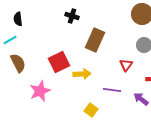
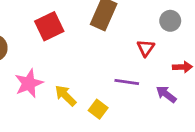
red square: (59, 62) -> (49, 26), moved
yellow arrow: (82, 74) -> (66, 96), moved, turned -132

